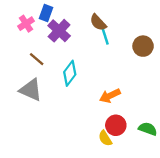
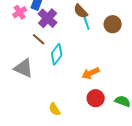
brown circle: (143, 46) -> (113, 24), moved
brown line: (37, 59) -> (39, 39), moved
yellow semicircle: (105, 138) -> (55, 109), moved

